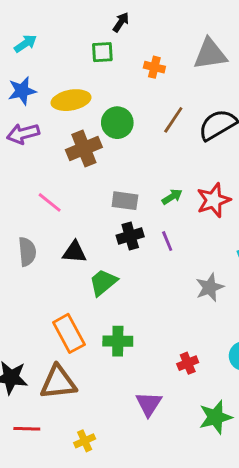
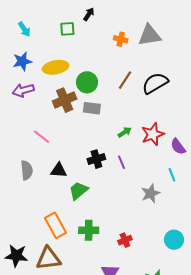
cyan arrow: (25, 44) -> (24, 29), turned 91
green square: (102, 52) -> (67, 29), moved
orange cross: (154, 67) -> (121, 39), moved
gray rectangle: (125, 201) -> (92, 108), moved
red cross: (188, 363) -> (125, 240), moved

